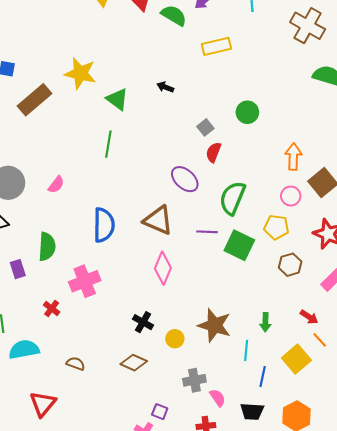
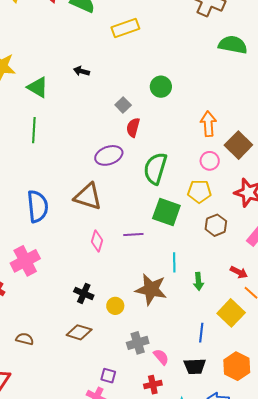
purple ellipse: (185, 179) -> (109, 155), turned -56
purple line: (207, 232) -> (133, 235), moved
pink diamond: (163, 268) -> (97, 241), size x0.7
cyan line: (246, 350) -> (174, 262), moved

